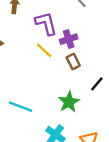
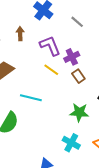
green star: (69, 102) -> (79, 112), turned -30
cyan line: (21, 107) -> (31, 98), moved

